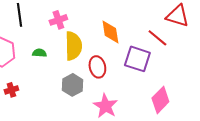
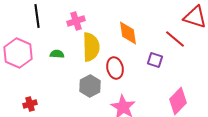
purple square: (137, 59) -> (155, 60), size x0.6
red cross: (11, 90) -> (30, 104), moved

